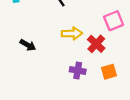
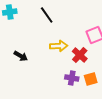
purple cross: (78, 71) -> (72, 78), moved

